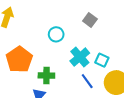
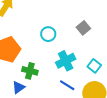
cyan square: (102, 60) -> (94, 66), moved
blue line: (87, 81) -> (67, 85), turned -35

